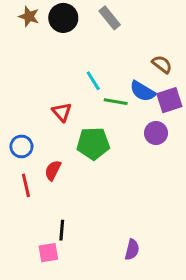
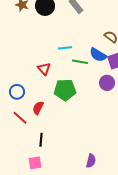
cyan line: (93, 81) -> (65, 48), turned -64
red line: (26, 185) -> (20, 118), turned -35
black line: (62, 230) -> (41, 140), moved

